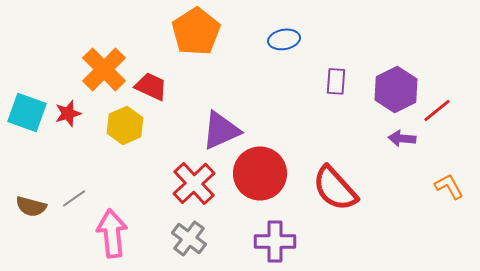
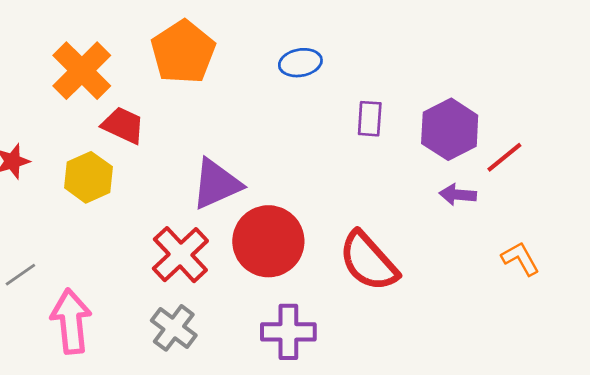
orange cross: (104, 69) -> (82, 71), moved

